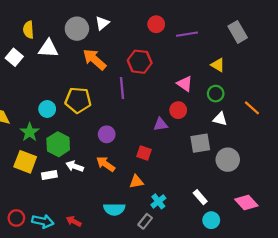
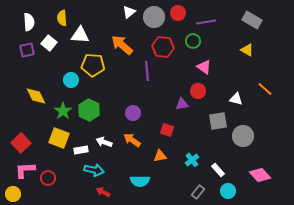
gray circle: (77, 29) -> (154, 17), moved
gray rectangle: (238, 32) -> (252, 20), turned -30
yellow triangle: (218, 65) -> (247, 50), moved
green circle: (216, 94) -> (193, 41), moved
yellow pentagon: (78, 100) -> (93, 65), moved
cyan circle: (47, 109) -> (71, 80), moved
green hexagon: (58, 144) -> (89, 110), moved
cyan cross: (158, 201) -> (192, 160), moved
red circle: (16, 218) -> (48, 178), moved
cyan arrow: (43, 221) -> (94, 170), moved
gray rectangle: (145, 221) -> (198, 192), moved

